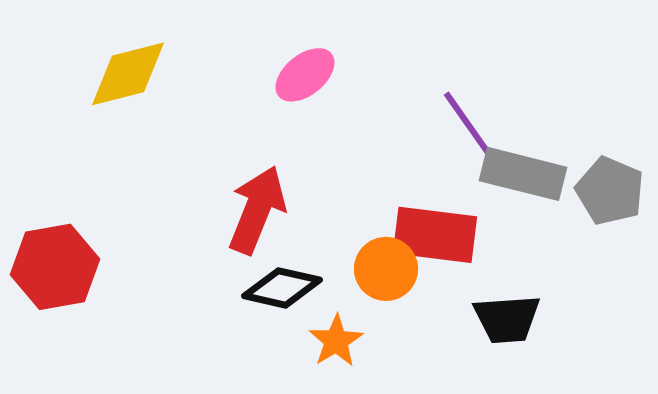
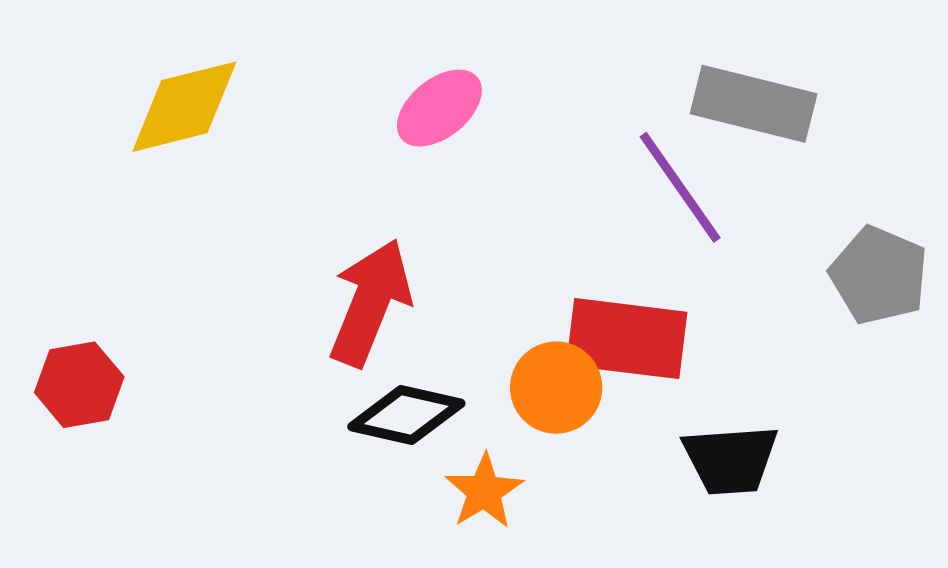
gray rectangle: (523, 174) -> (754, 104), moved
red hexagon: (55, 267) -> (79, 385), size x0.7

